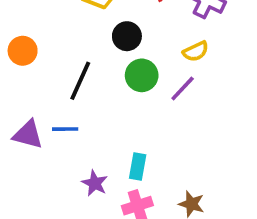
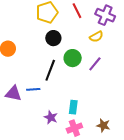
black circle: (127, 36) -> (53, 38), moved
yellow semicircle: (196, 51) -> (96, 37), moved
black line: (80, 81) -> (50, 70), moved

